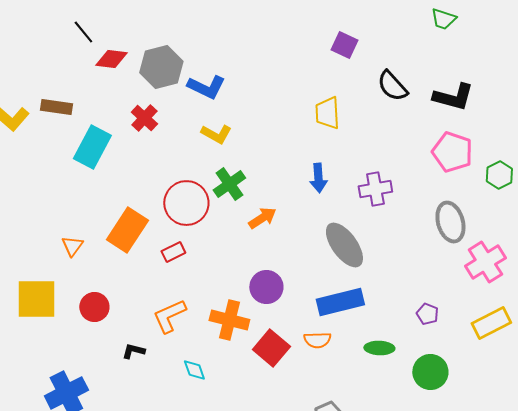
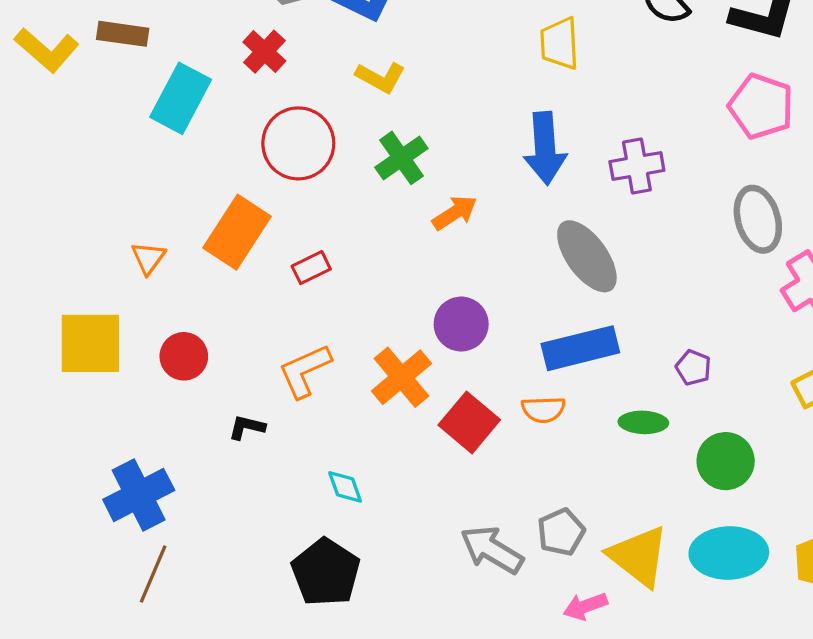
blue arrow: (318, 178) -> (545, 148), size x1.5
red circle: (186, 203) -> (298, 143), moved
purple pentagon: (427, 314) -> (693, 368), moved
orange cross: (229, 320) -> (401, 377), turned 36
cyan diamond: (194, 370) -> (345, 487), moved

